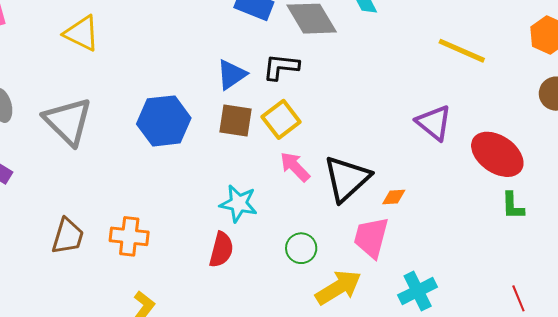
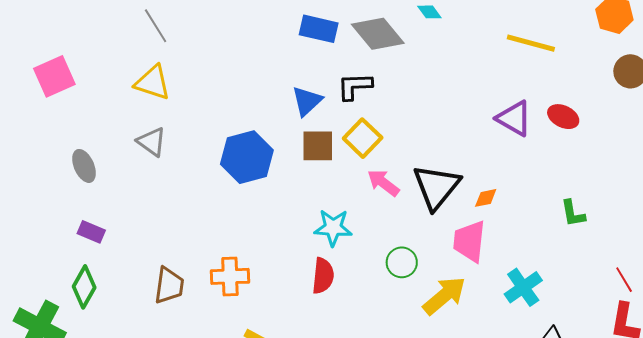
gray triangle: (68, 121) -> (152, 142), moved, size x0.6
red ellipse: (497, 154) -> (563, 117), moved, size x0.6
green L-shape: (513, 206) -> (573, 213), moved

